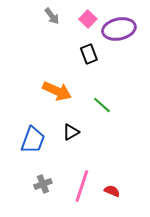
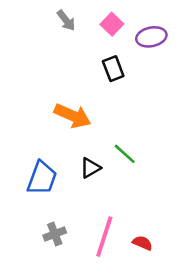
purple ellipse: (119, 29) -> (151, 37), size x0.7
green line: (102, 105) -> (125, 154), moved

